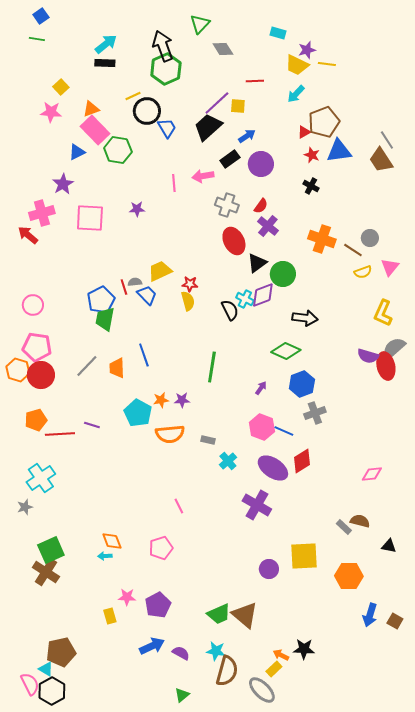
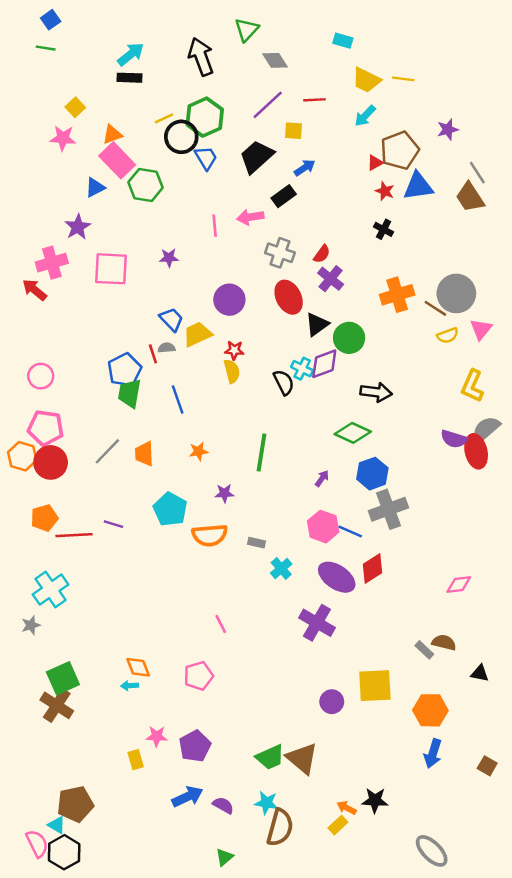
purple star: (307, 50) -> (448, 129), moved
green hexagon: (166, 69) -> (205, 117), moved
purple line: (217, 103) -> (268, 105), moved
purple circle: (261, 164) -> (229, 300), moved
gray circle: (370, 238) -> (456, 293), size x1.8
orange cross: (322, 239) -> (397, 295), turned -36
blue trapezoid: (147, 295) -> (171, 319), moved
blue line: (144, 355) -> (178, 400), moved
orange star: (161, 400) -> (199, 451), moved
gray cross: (315, 413) -> (388, 509), size x1.4
blue arrow: (370, 615) -> (433, 753), moved
gray ellipse: (262, 690) -> (432, 851), moved

